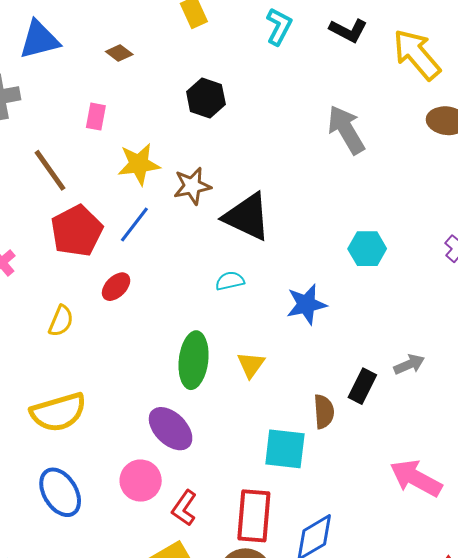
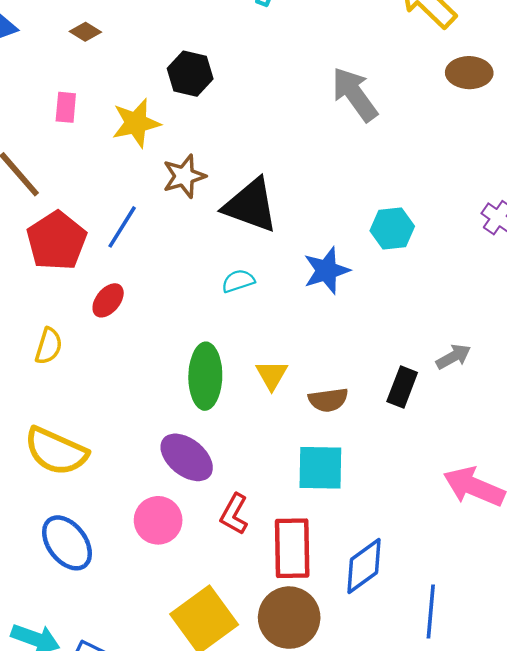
yellow star: (139, 164) -> (136, 123), moved
blue star: (306, 304) -> (326, 270), moved
yellow semicircle: (58, 412) -> (56, 451), turned 46
brown semicircle: (324, 412) -> (328, 400), moved, turned 92
red L-shape: (184, 508) -> (234, 514), moved

